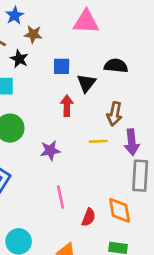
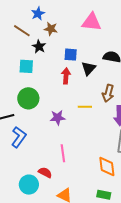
red arrow: (67, 106) -> (66, 76), moved
yellow line: (98, 141) -> (85, 107), moved
red semicircle: (89, 217) -> (45, 172), moved, turned -88

